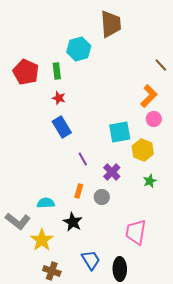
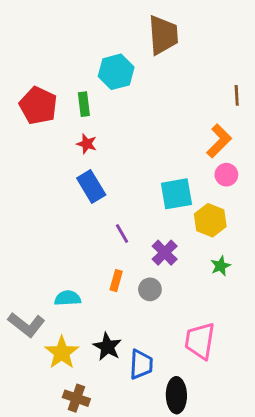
brown line: (161, 65) -> (237, 95), turned 40
black star: (73, 222) -> (107, 347), moved
blue trapezoid: (91, 260) -> (141, 364), moved, turned 35

